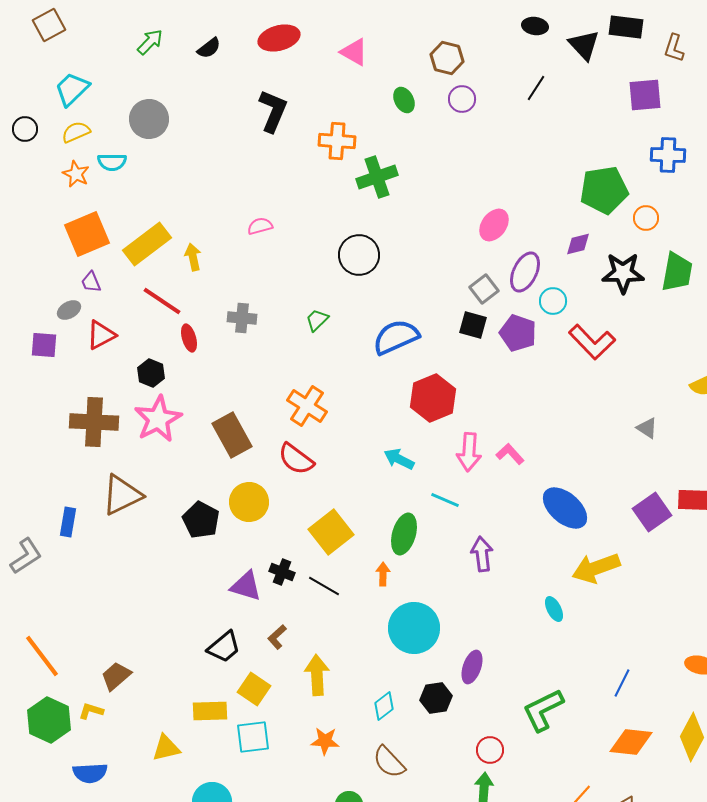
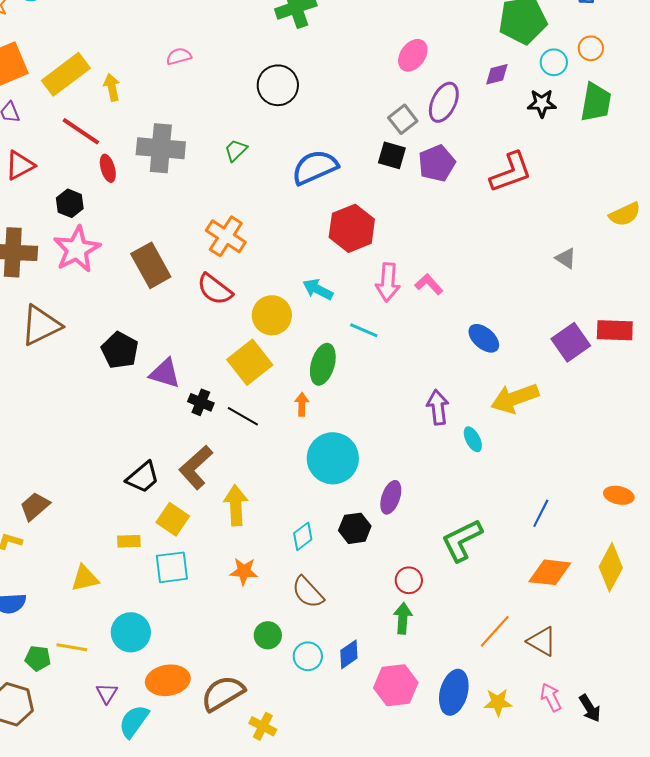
orange circle: (646, 218) -> (591, 48), moved
black star: (623, 273) -> (542, 103), size x0.7
cyan circle: (553, 301) -> (554, 62), moved
gray cross: (242, 318) -> (161, 148), size x1.6
purple pentagon: (518, 333) -> (437, 163), turned 30
red L-shape: (592, 342) -> (511, 172), turned -66
yellow circle: (249, 502) -> (272, 315), moved
blue ellipse: (565, 508) -> (484, 338), size x0.7
purple arrow: (482, 554) -> (438, 407), moved
purple triangle: (246, 586) -> (165, 373), moved
brown L-shape: (277, 637) -> (196, 467), size x1.8
yellow rectangle: (210, 711) -> (129, 541), size x0.7

